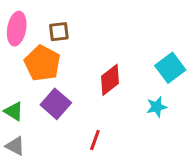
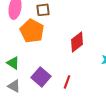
purple square: (56, 104) -> (41, 77), moved

